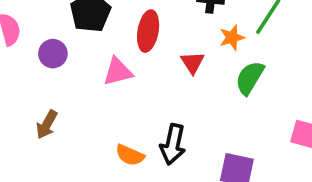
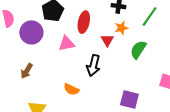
orange star: (232, 37) -> (121, 28), moved
purple circle: (53, 54) -> (31, 32), size x1.5
black arrow: (173, 144) -> (93, 65), moved

